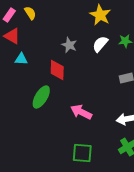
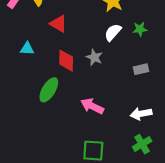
red triangle: (12, 36) -> (59, 24), moved
gray star: (69, 45) -> (94, 57), moved

